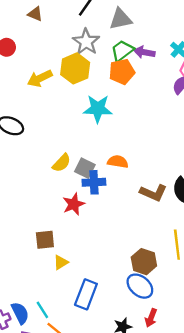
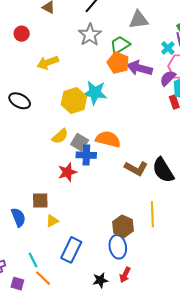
gray triangle: (120, 19) -> (139, 20), moved
purple arrow: (144, 52) -> (140, 68), moved, size x1.4
yellow hexagon: (75, 68) -> (74, 100), moved
orange pentagon: (122, 72) -> (118, 63), turned 30
orange semicircle: (118, 162) -> (108, 139), size x1.4
blue ellipse: (140, 286) -> (118, 247), turned 35
blue semicircle: (20, 313) -> (18, 217), moved

